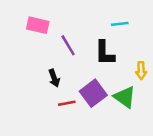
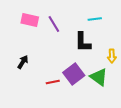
purple line: (68, 45) -> (54, 24), moved
black arrow: (54, 78) -> (23, 62), moved, turned -128

